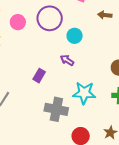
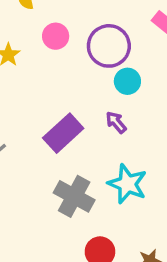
cyan circle: (75, 36) -> (127, 81), moved
purple rectangle: (39, 76) -> (63, 133), size x1.6

